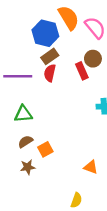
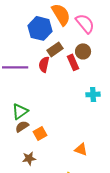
brown rectangle: (50, 56) -> (55, 49), moved
green triangle: (23, 114) -> (20, 111), moved, turned -30
brown star: (28, 167) -> (29, 158), moved

